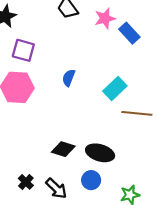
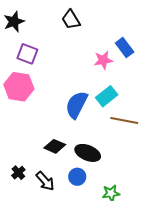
pink star: (105, 18) -> (103, 60), moved
blue semicircle: (69, 78) -> (77, 105), moved, size x1.8

